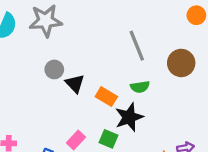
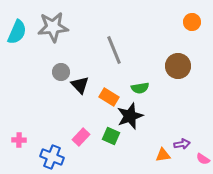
gray line: (137, 46) -> (114, 50), moved

